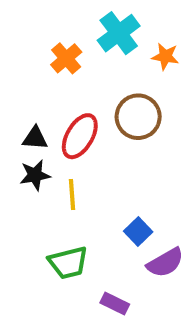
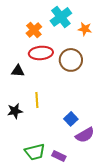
red ellipse: (80, 136) -> (41, 53), moved, turned 55
black star: (35, 175) -> (15, 111), moved
green trapezoid: (68, 263) -> (35, 152), moved

